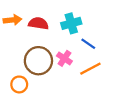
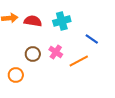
blue line: (88, 44) -> (92, 39), moved
brown circle: (38, 61) -> (33, 54), size x0.6

